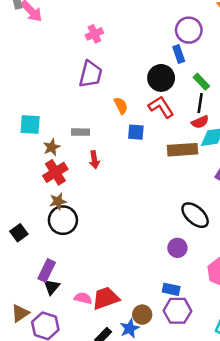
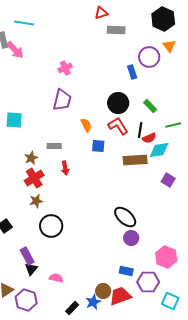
purple circle: (189, 30) -> (149, 57), moved
blue rectangle: (179, 54) -> (132, 72), moved
black line: (200, 103) -> (140, 130), moved
cyan square: (30, 125) -> (14, 120), moved
black ellipse: (195, 215) -> (125, 217), moved
black circle: (63, 220) -> (51, 226), moved
purple rectangle: (47, 270) -> (27, 256), turned -54
red trapezoid: (106, 298) -> (120, 296), moved
purple hexagon: (177, 311) -> (148, 282), moved

